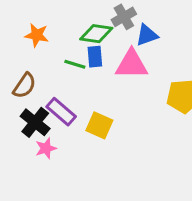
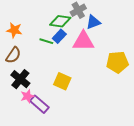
orange star: (37, 35) -> (14, 30), moved
blue rectangle: (95, 57) -> (59, 36), turned 48
purple rectangle: (61, 112) -> (39, 104), moved

